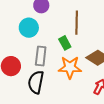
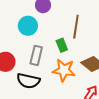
black semicircle: (36, 82) -> (28, 81), turned -95

